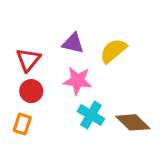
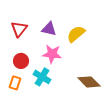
red triangle: (28, 60) -> (19, 29), moved
cyan cross: (91, 115) -> (42, 77), moved

